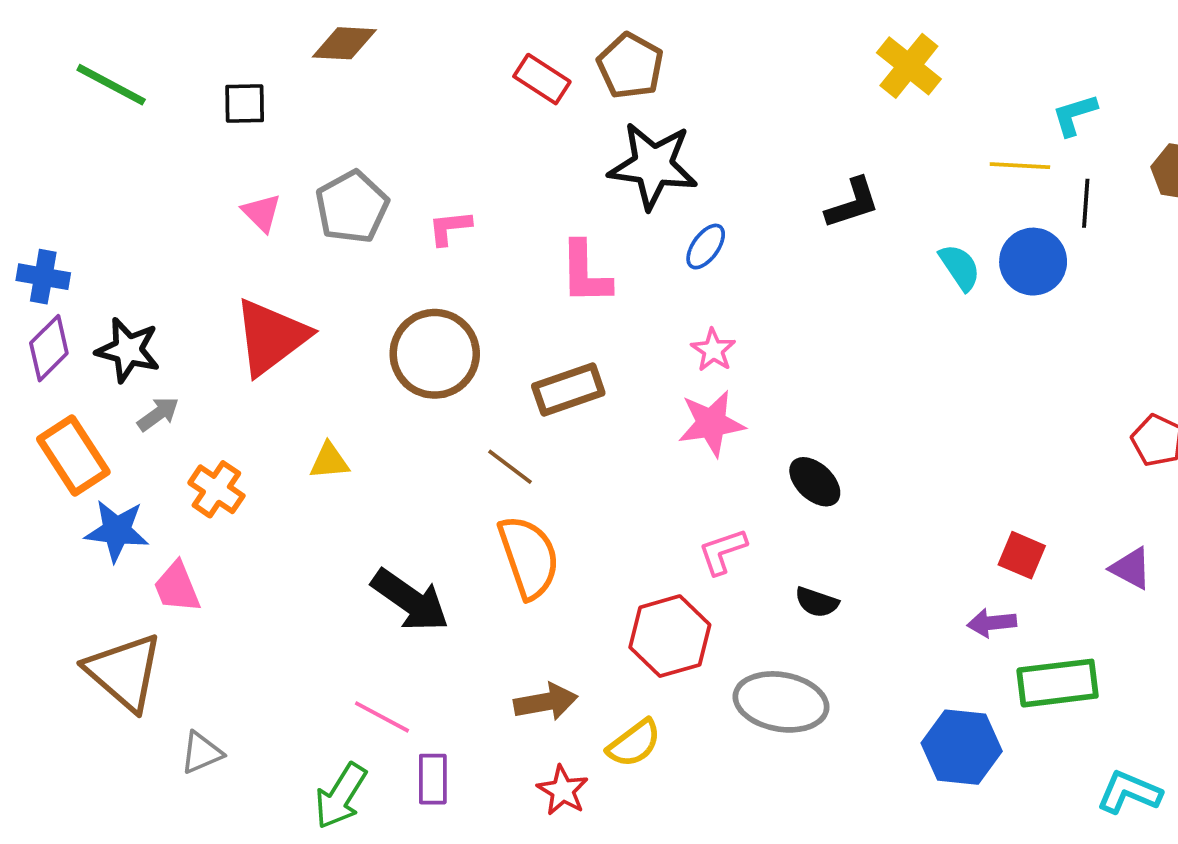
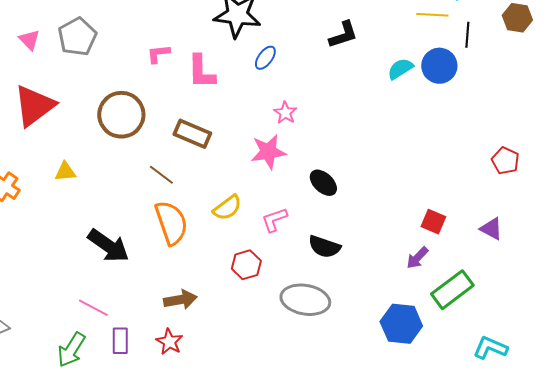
pink L-shape: (450, 228) -> (158, 54), moved
cyan semicircle: (960, 267) -> (400, 69), turned -88
pink star: (713, 350) -> (285, 113), moved
brown rectangle: (568, 390) -> (192, 134), turned 42
black semicircle: (817, 602) -> (324, 247), size x1.4
purple arrow: (992, 623) -> (417, 258), turned -40
red hexagon: (670, 636) -> (246, 265), size x0.7
green rectangle: (1058, 683) -> (452, 290), turned -30
yellow semicircle: (634, 743) -> (227, 208), moved
red star: (563, 790) -> (169, 342), moved

